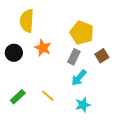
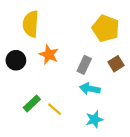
yellow pentagon: (82, 33) -> (106, 28), moved
cyan arrow: (79, 78) -> (90, 89), turned 60
green rectangle: (18, 97) -> (32, 103), moved

